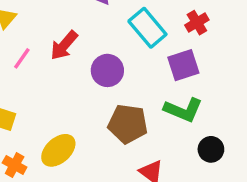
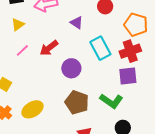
red cross: (197, 23) -> (130, 51), size x1.5
purple square: (183, 65) -> (128, 76), moved

